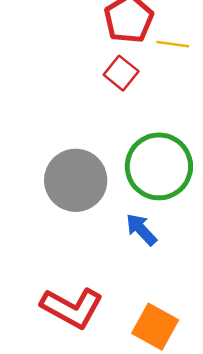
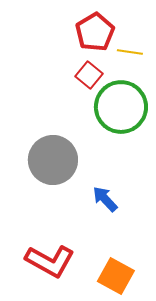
green circle: (159, 166) -> (121, 107), moved

